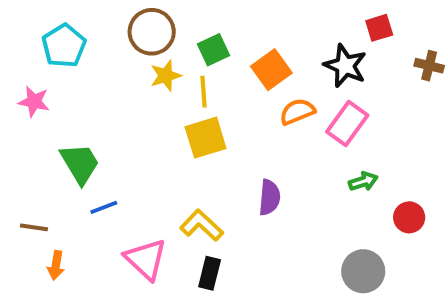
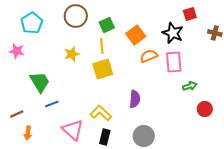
yellow star: (166, 76) -> (72, 54), moved
pink rectangle: (347, 124) -> (174, 62), turned -40
green arrow: (363, 181) -> (190, 86), moved
brown line: (34, 227) -> (17, 114), turned -32
gray circle: (363, 271) -> (144, 136), moved

